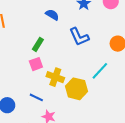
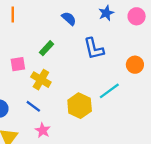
pink square: (36, 64) -> (18, 64), moved
yellow cross: (55, 77) -> (41, 80), moved

